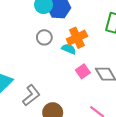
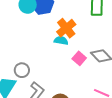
gray circle: (44, 37) -> (22, 70), moved

